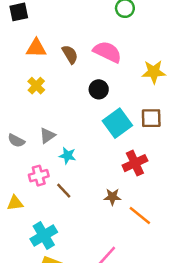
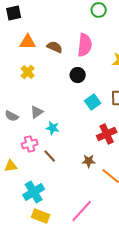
pink semicircle: (107, 52) -> (85, 45), turned 70
brown semicircle: (70, 54) -> (55, 47), turned -35
cyan square: (117, 123) -> (93, 102), size x0.7

